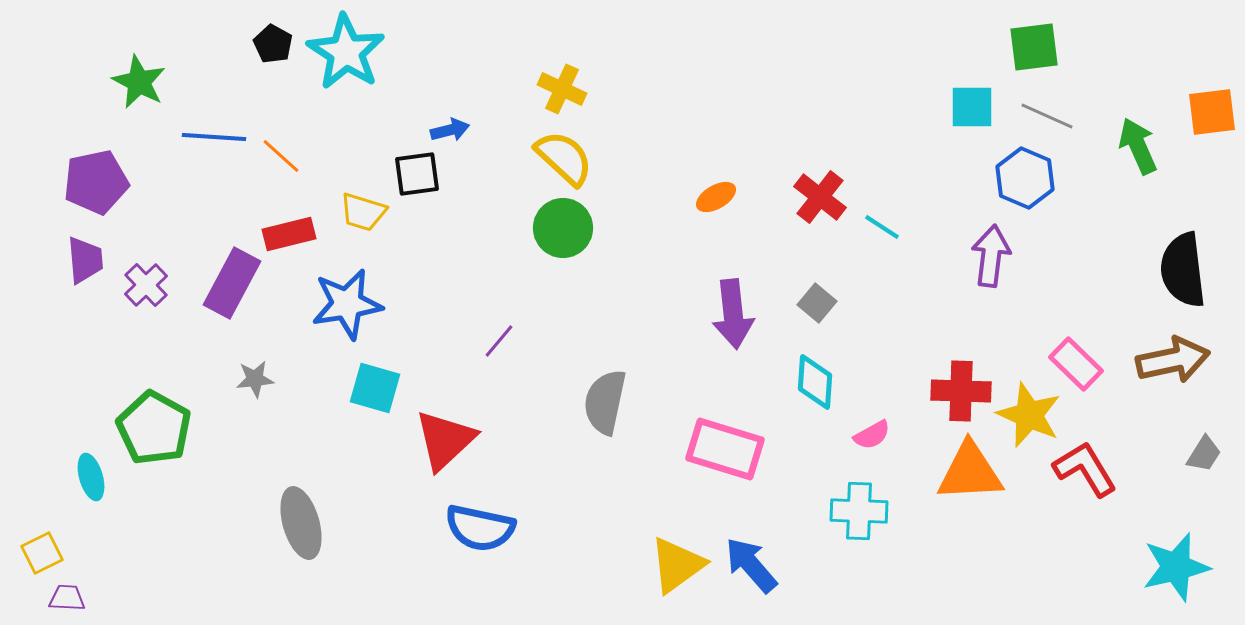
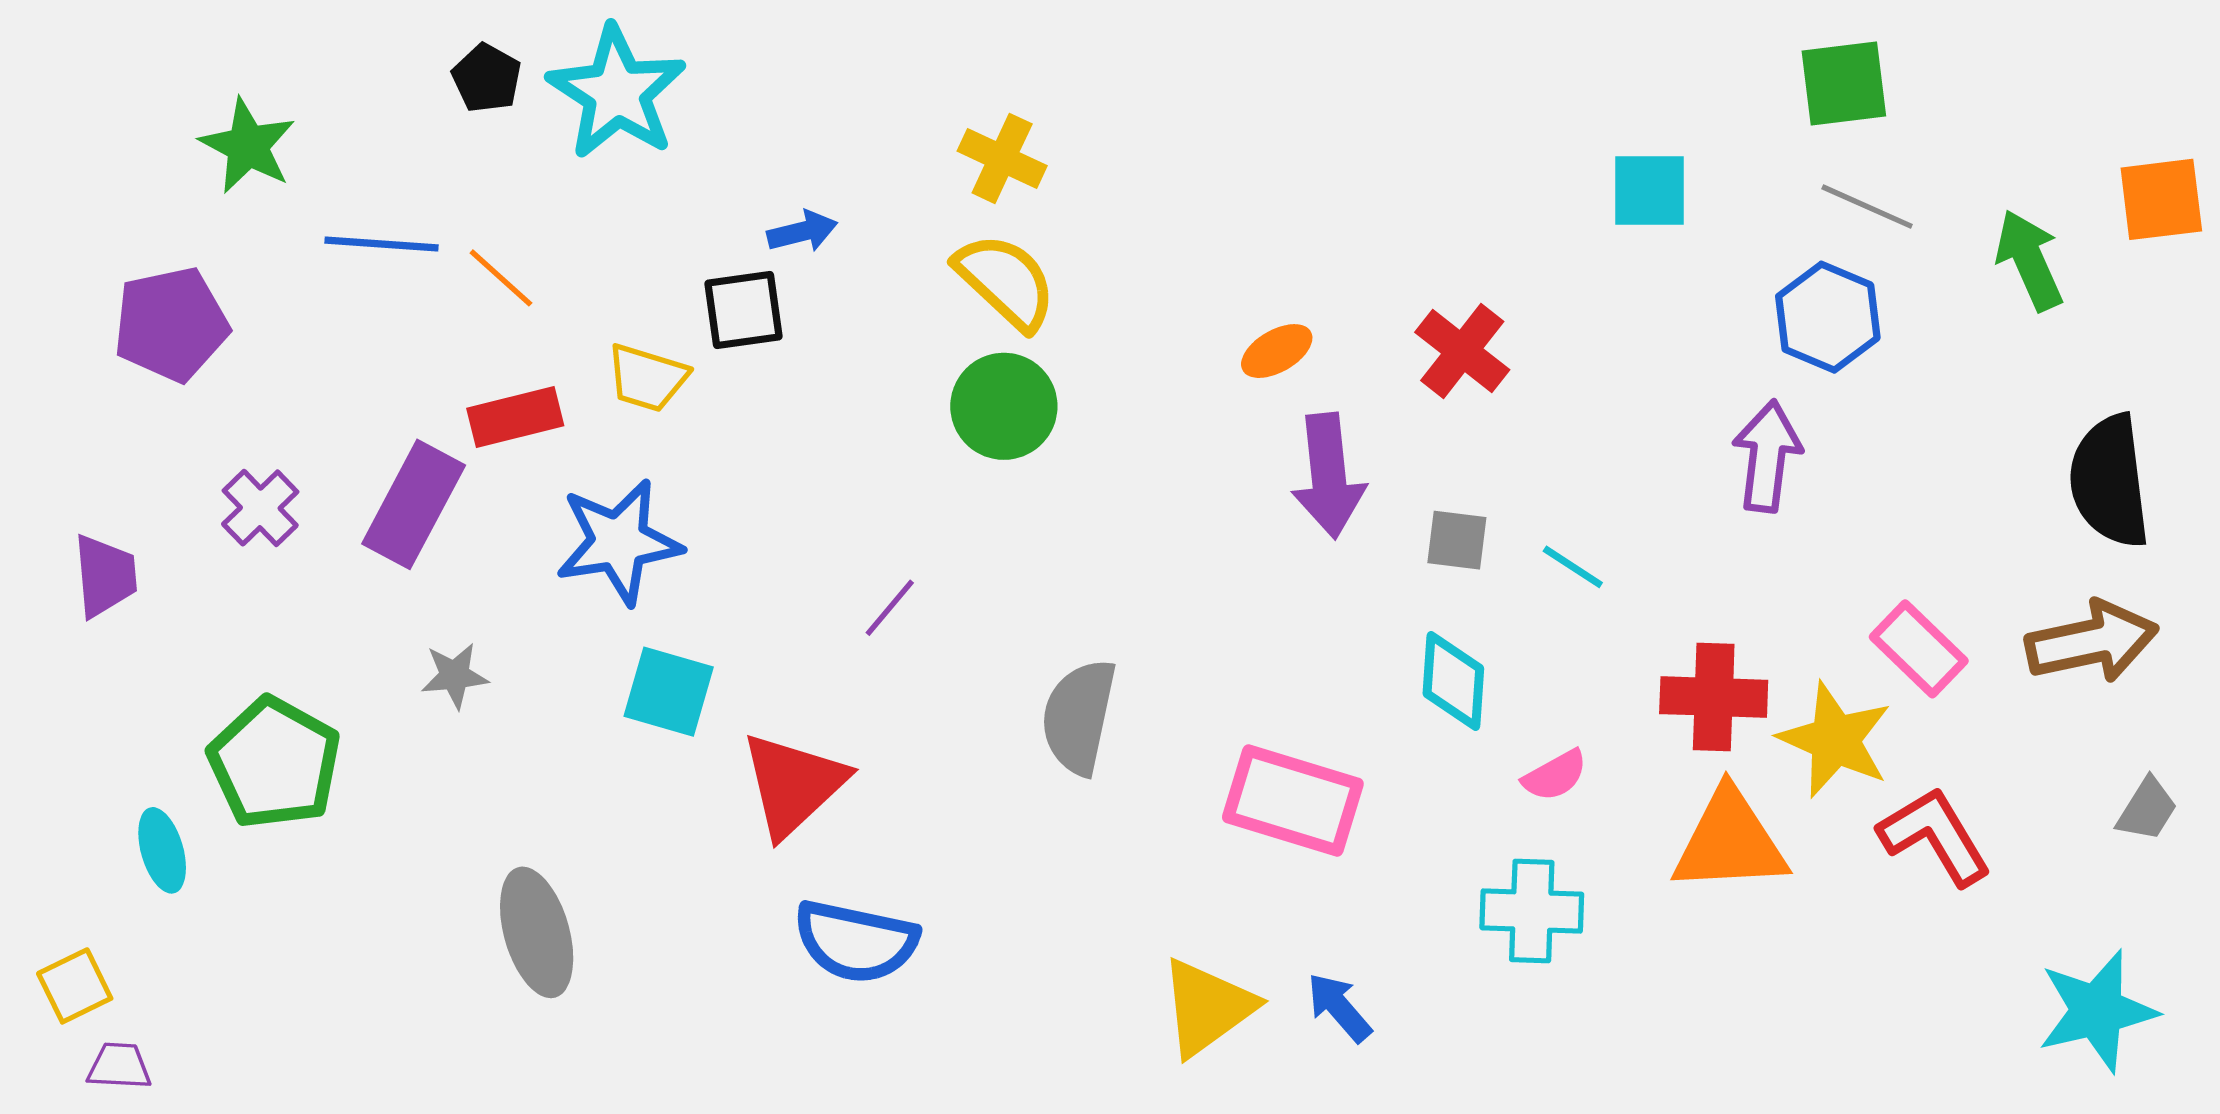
cyan square: (972, 107) -> (1649, 191), moved
cyan line: (882, 227) -> (1573, 567), moved
purple trapezoid: (85, 260) -> (105, 576), moved
gray square: (817, 303) -> (1457, 540), turned -33
purple arrow: (733, 314) -> (1328, 476), moved
blue arrow: (751, 565) -> (1339, 1007), size x0.7

